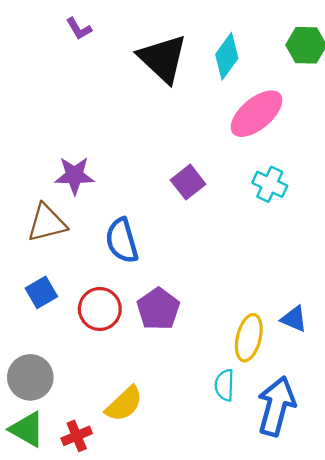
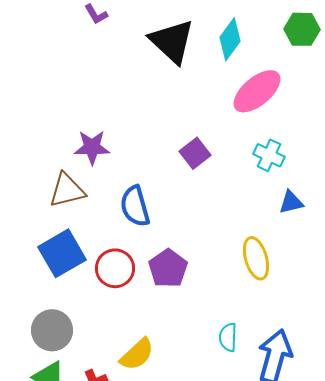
blue square: (41, 292) -> (62, 253), size x1.6
blue triangle: (294, 319) -> (291, 202), moved, turned -36
yellow ellipse: (249, 338) -> (256, 258), moved, turned -30

